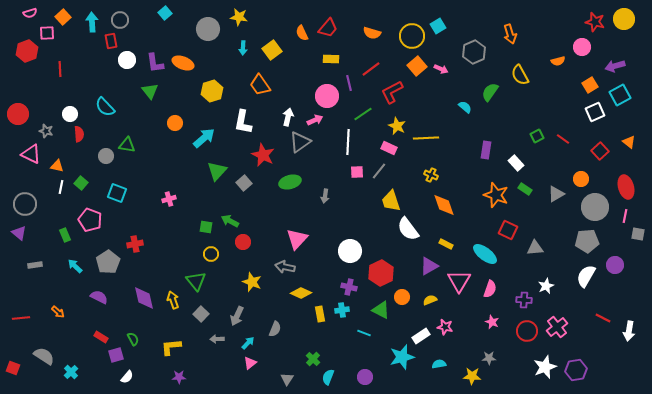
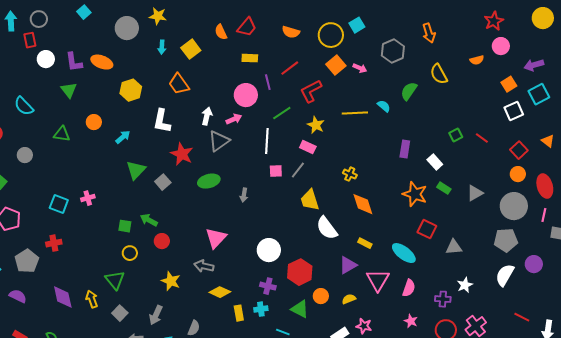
red star: (595, 22) -> (494, 21), moved, turned 30
cyan arrow: (204, 138) -> (123, 137), size x0.7
yellow line: (426, 138) -> (355, 113), moved
green triangle: (127, 145) -> (62, 134), moved
orange circle: (581, 179) -> (518, 174), moved
cyan square: (117, 193) -> (59, 204), moved

